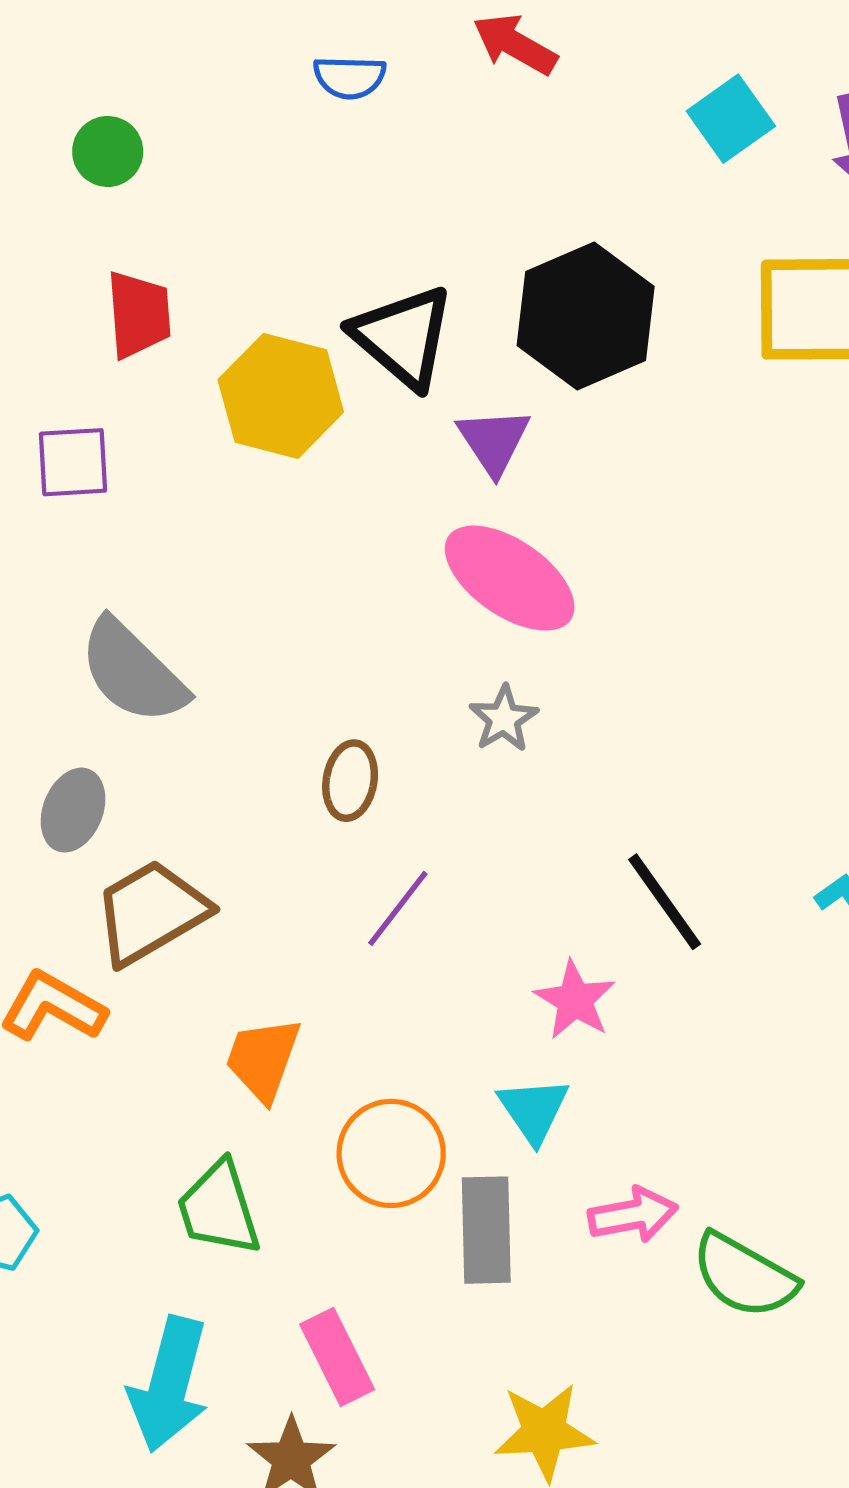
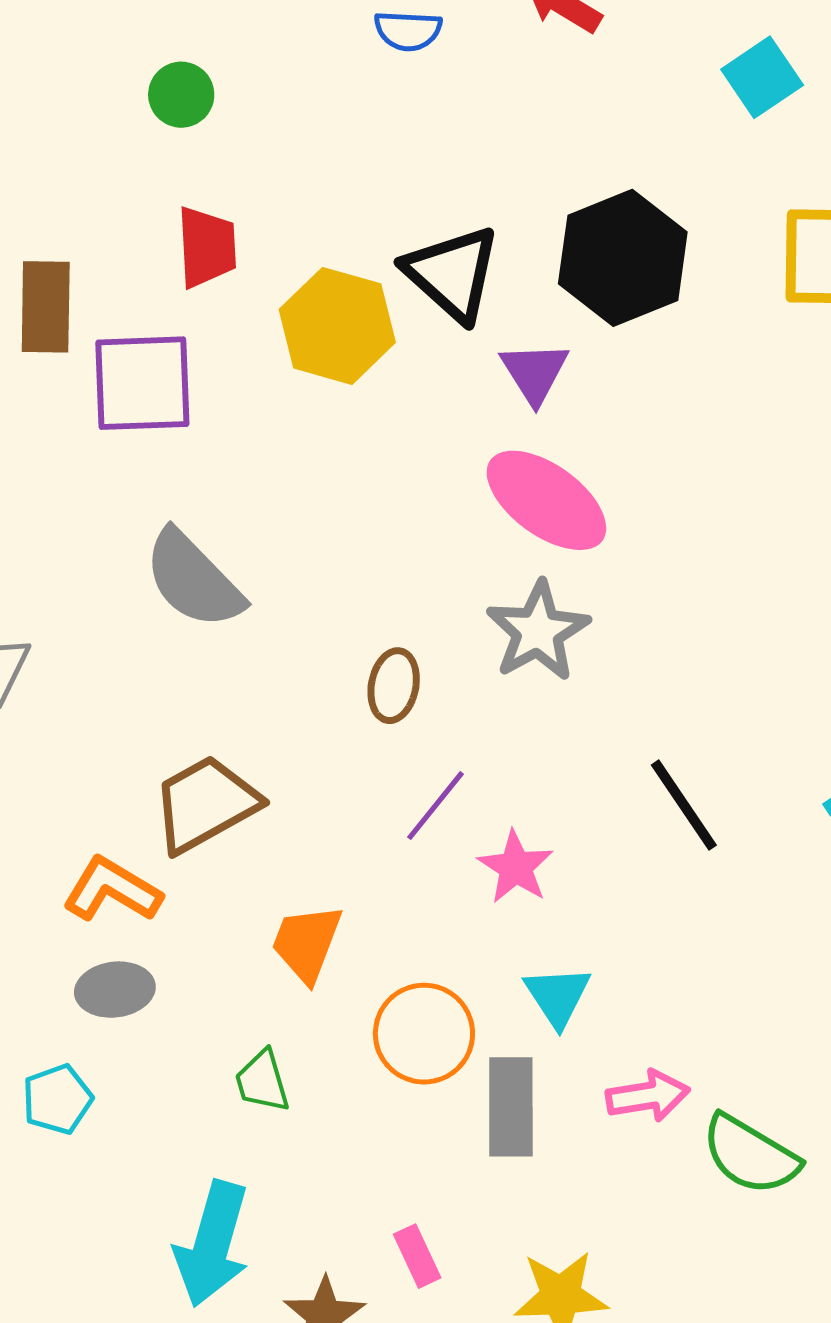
purple square: (73, 462) -> (142, 383), size x1.5
gray star: (504, 719) -> (538, 631), size x1.6
gray ellipse: (73, 810) -> (115, 990), moved, turned 60
pink star: (575, 1000) -> (516, 867), moved
green trapezoid: (219, 1208) -> (262, 1081), size x0.7
pink rectangle: (337, 1357) -> (417, 1256), moved, size x0.7

